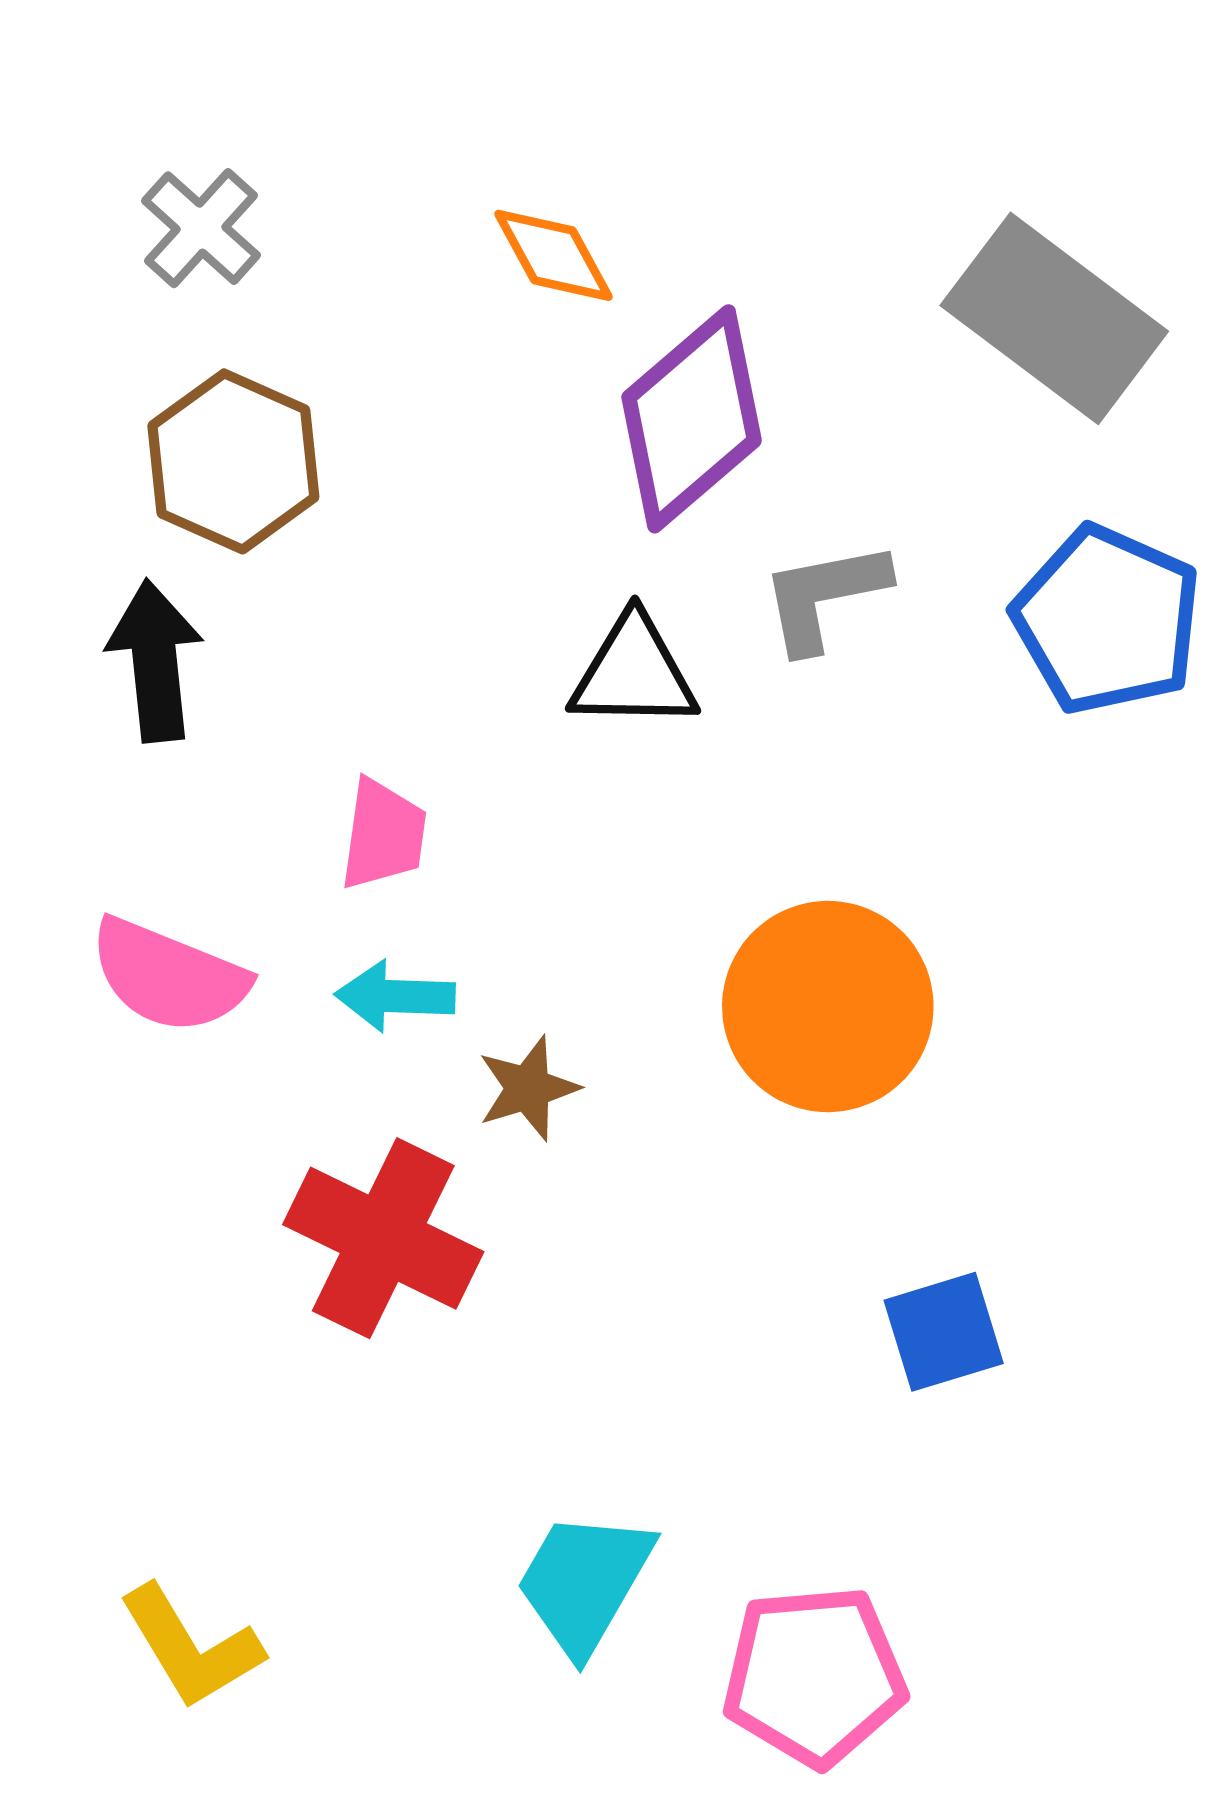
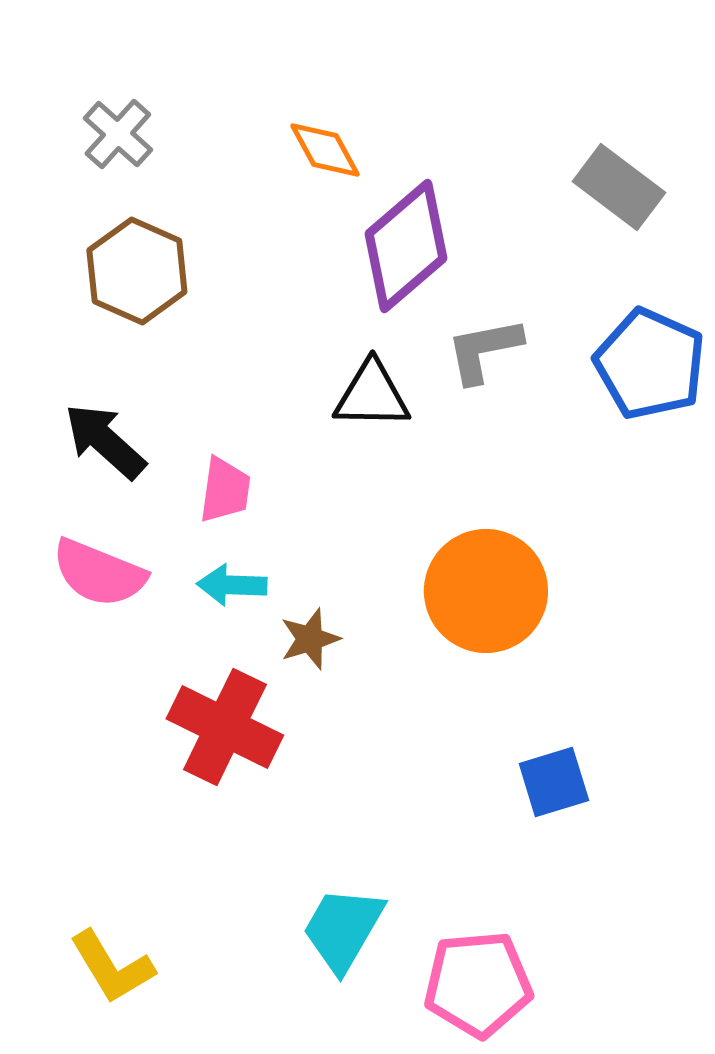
gray rectangle: (1054, 318) -> (619, 187), size x0.7
black arrow: (155, 661) -> (105, 441), moved, turned -42

